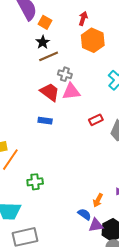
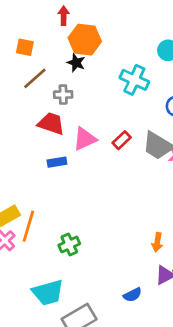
orange square: (45, 22) -> (25, 47), moved
black star: (43, 42) -> (76, 63), moved
pink triangle: (71, 91) -> (85, 139), moved
blue semicircle: (84, 214) -> (132, 295), moved, turned 136

